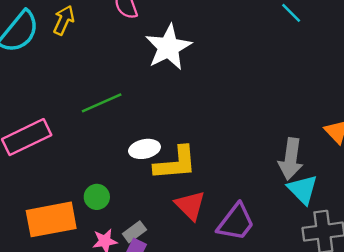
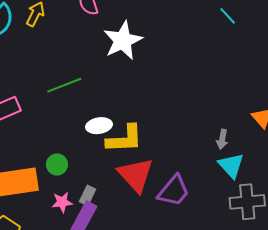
gray arrow: (291, 159) -> (222, 139), size x0.6
red triangle: (190, 205) -> (136, 175), size x1.4
gray rectangle: (134, 232) -> (88, 195), turned -30

